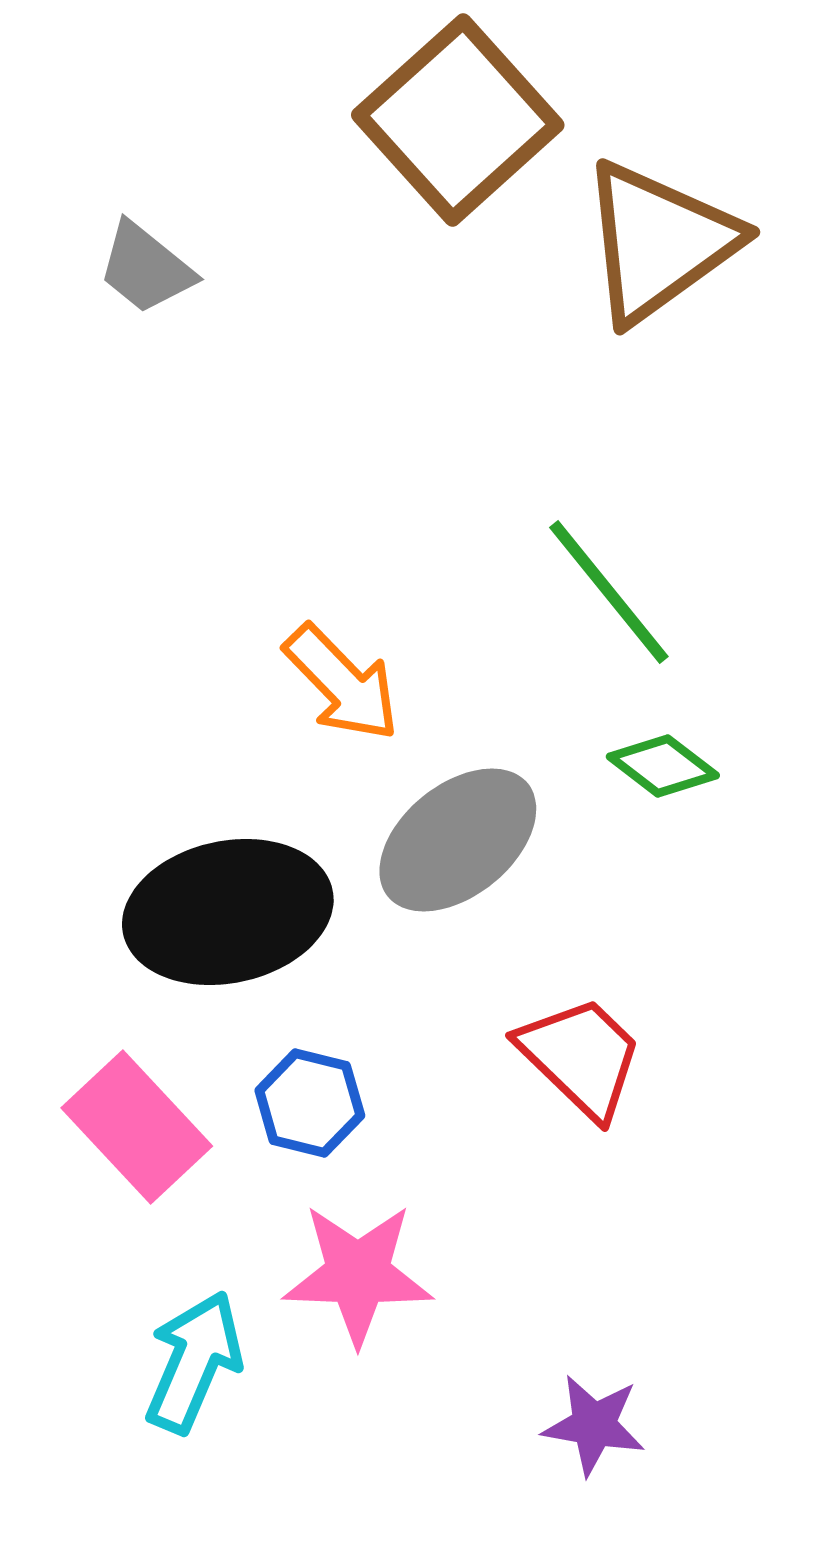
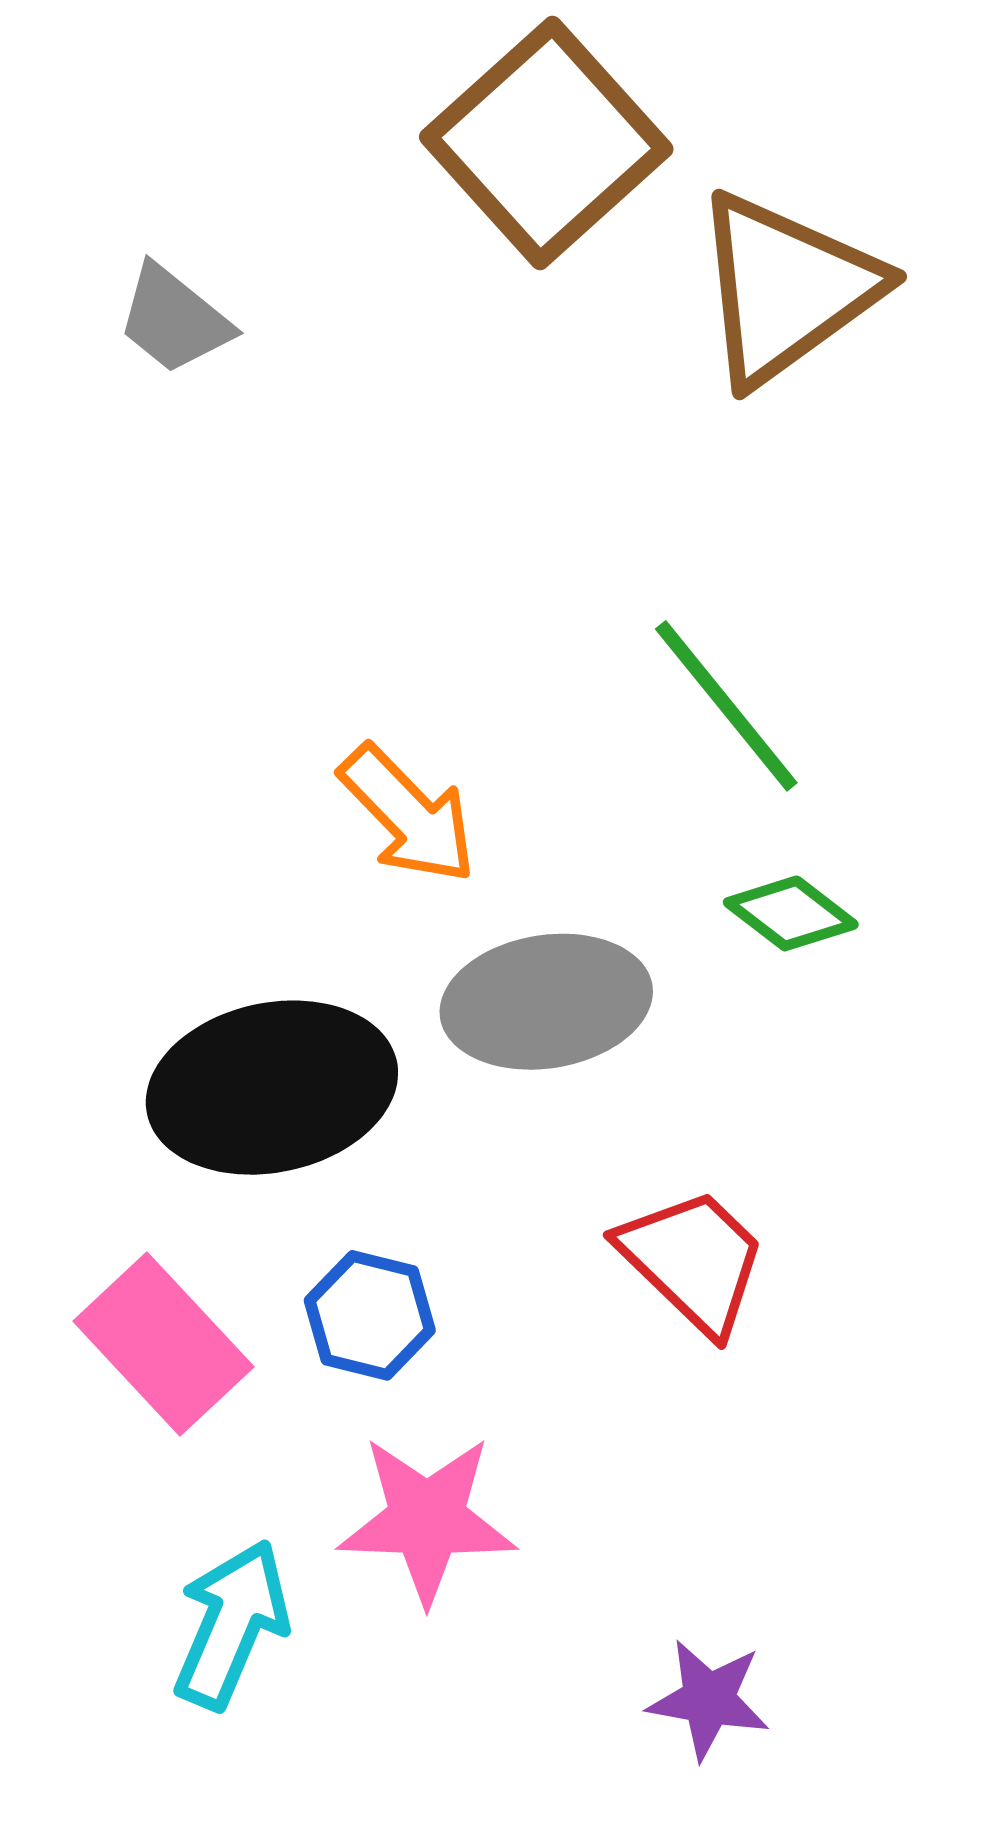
gray ellipse: (458, 840) -> (546, 1002), turned 30

